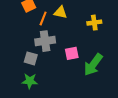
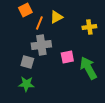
yellow triangle: (60, 12) -> (56, 17), turned -40
green arrow: (93, 65) -> (88, 68), turned 115

